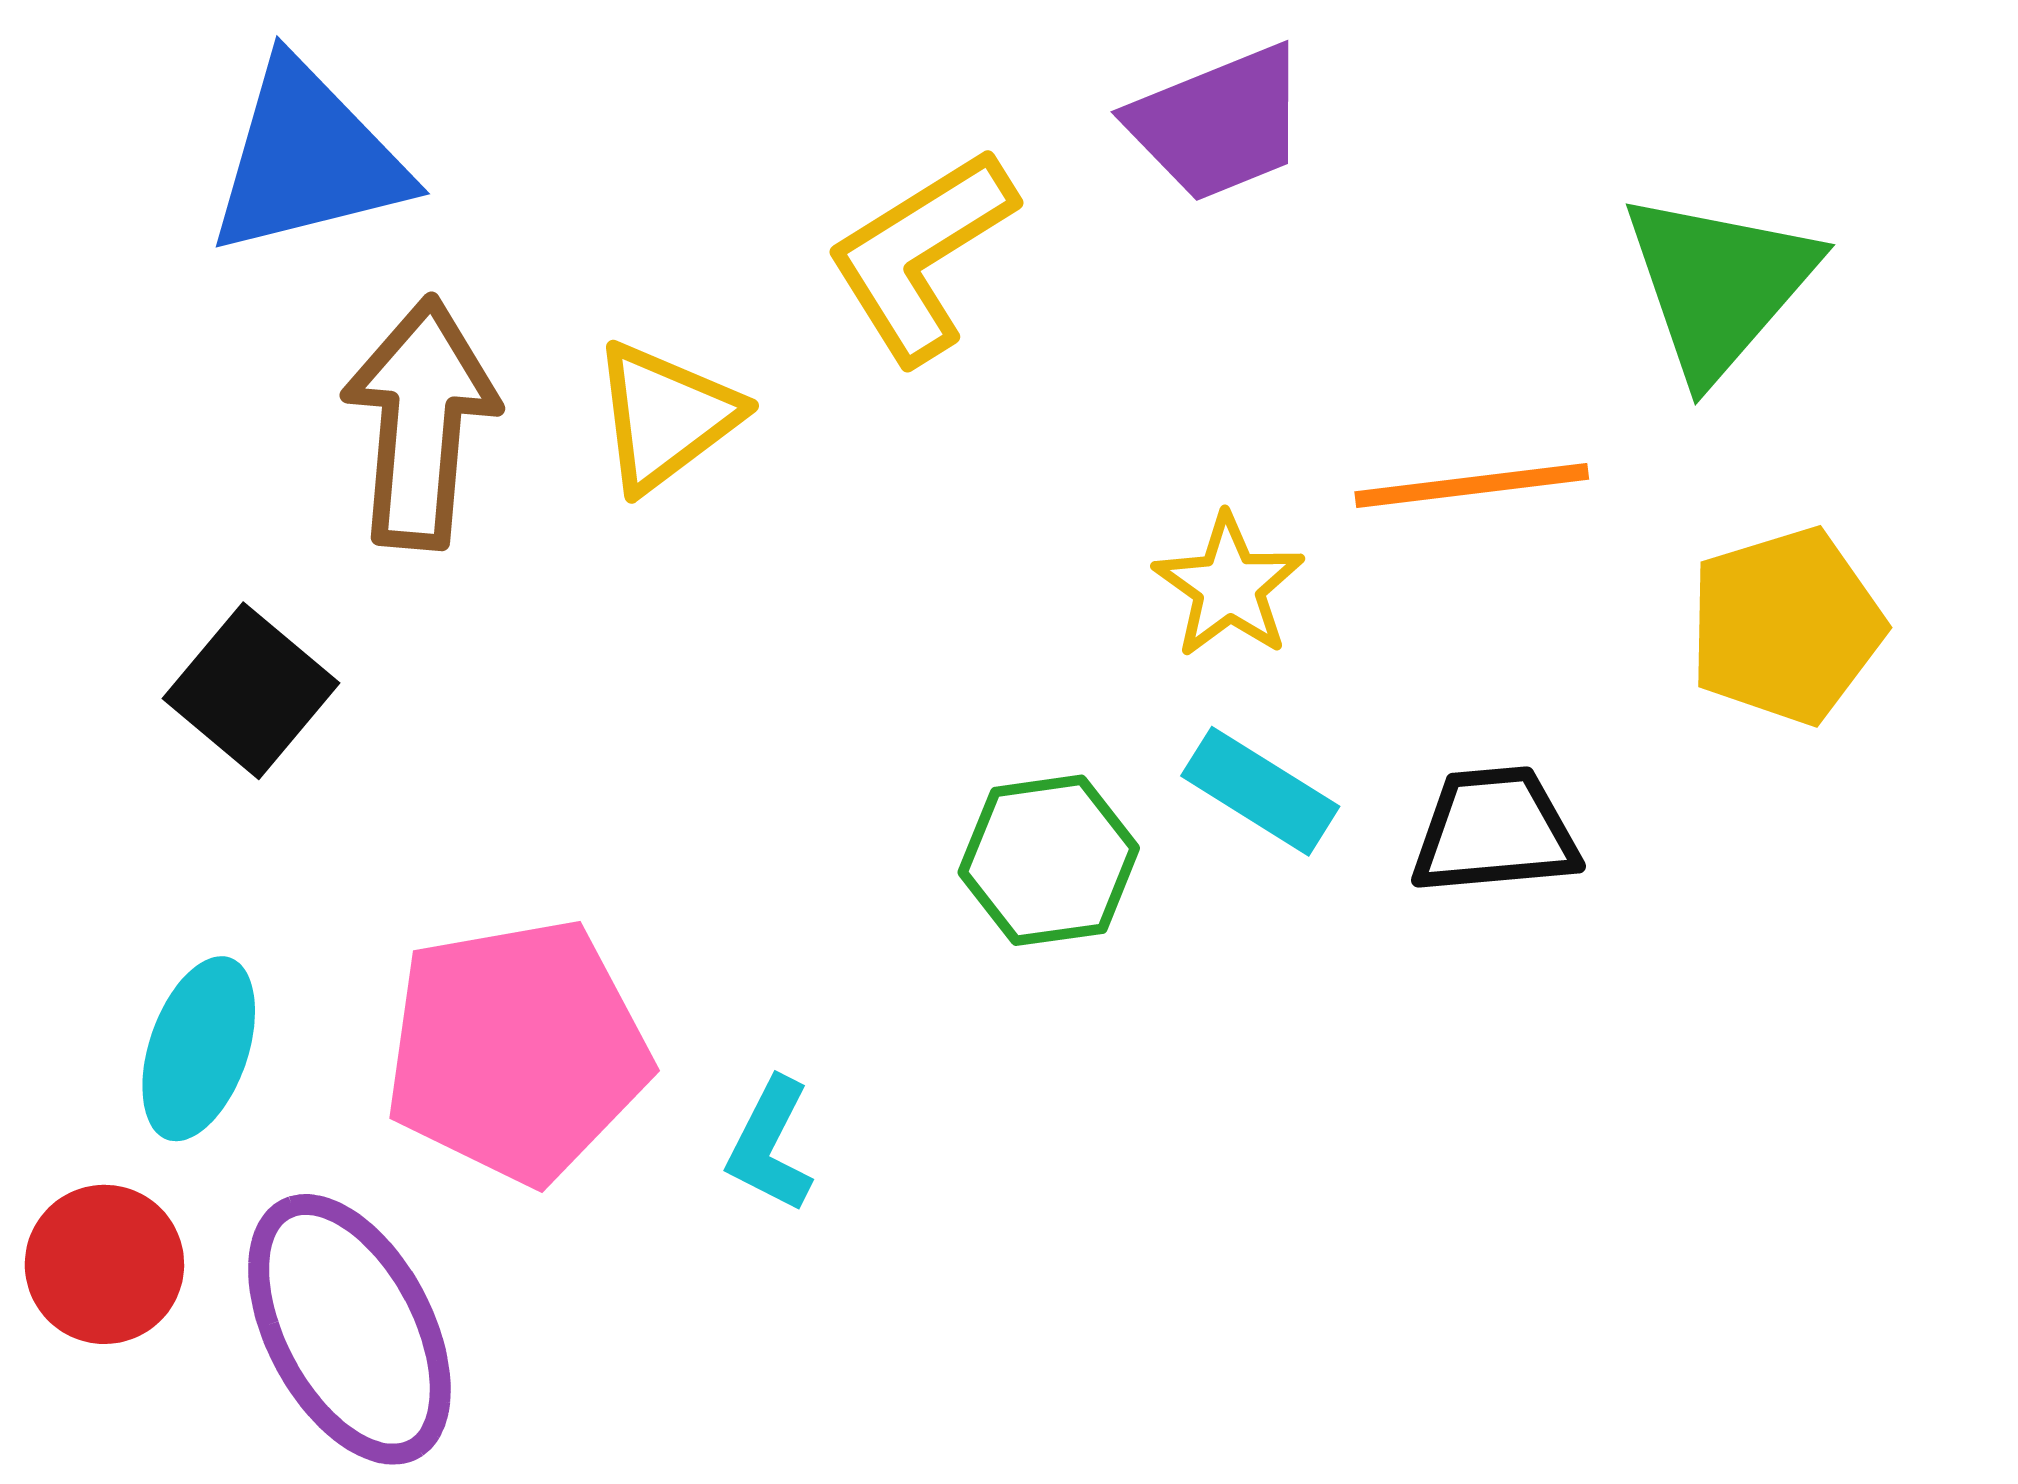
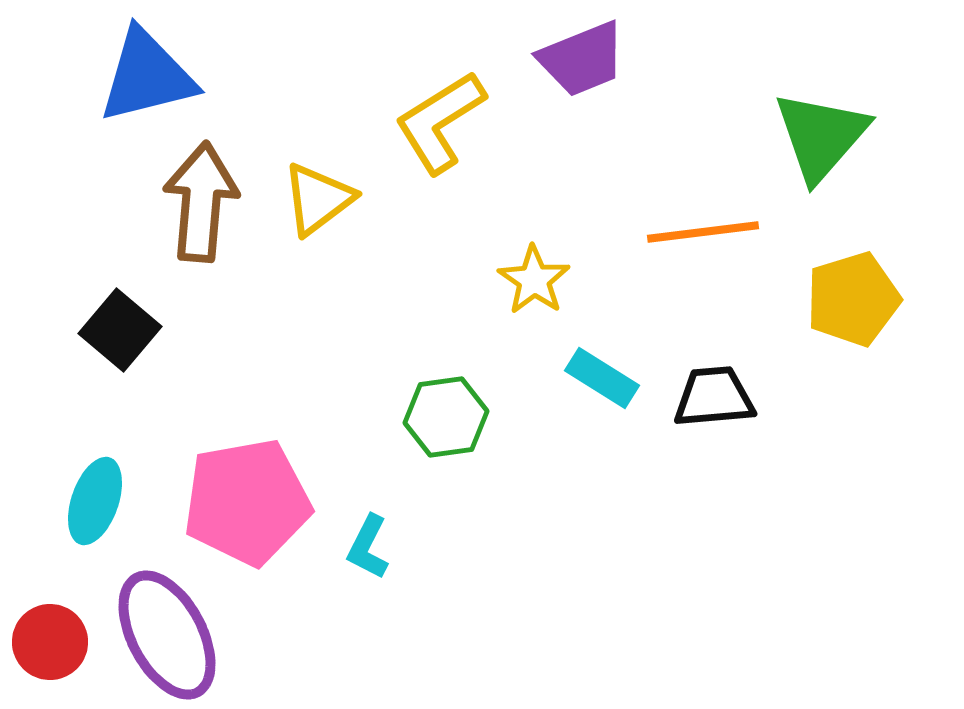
yellow star: (1229, 586) -> (534, 280), moved
green hexagon: (1049, 860) -> (446, 417), moved
red circle: (104, 1264) -> (50, 642), moved

